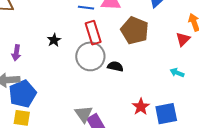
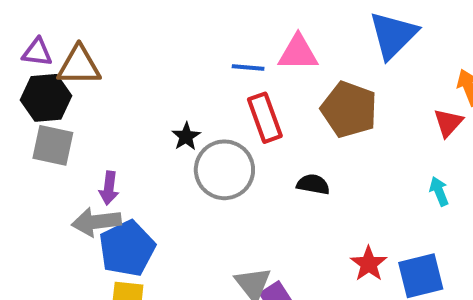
purple arrow: (16, 53) -> (109, 188), moved
gray circle: (90, 56) -> (224, 170), moved
cyan arrow: (177, 73) -> (439, 191), turned 48

